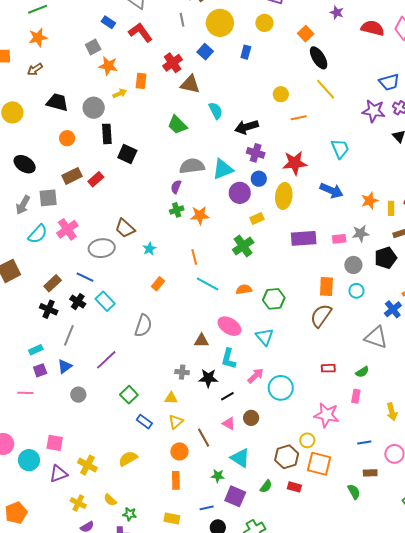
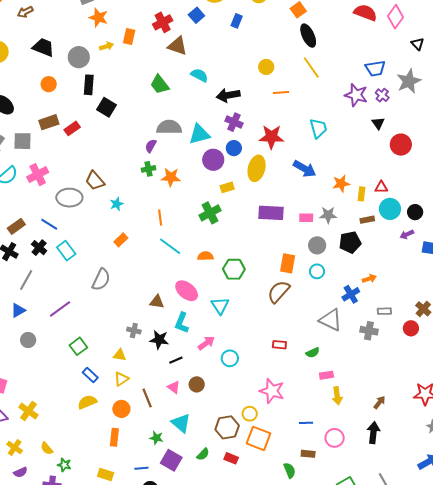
cyan semicircle: (216, 111) -> (199, 75), turned -42
cyan circle: (281, 388) -> (230, 358), size x0.7
pink rectangle: (356, 396) -> (326, 375), moved, turned 64
yellow semicircle: (128, 459) -> (87, 402), moved

